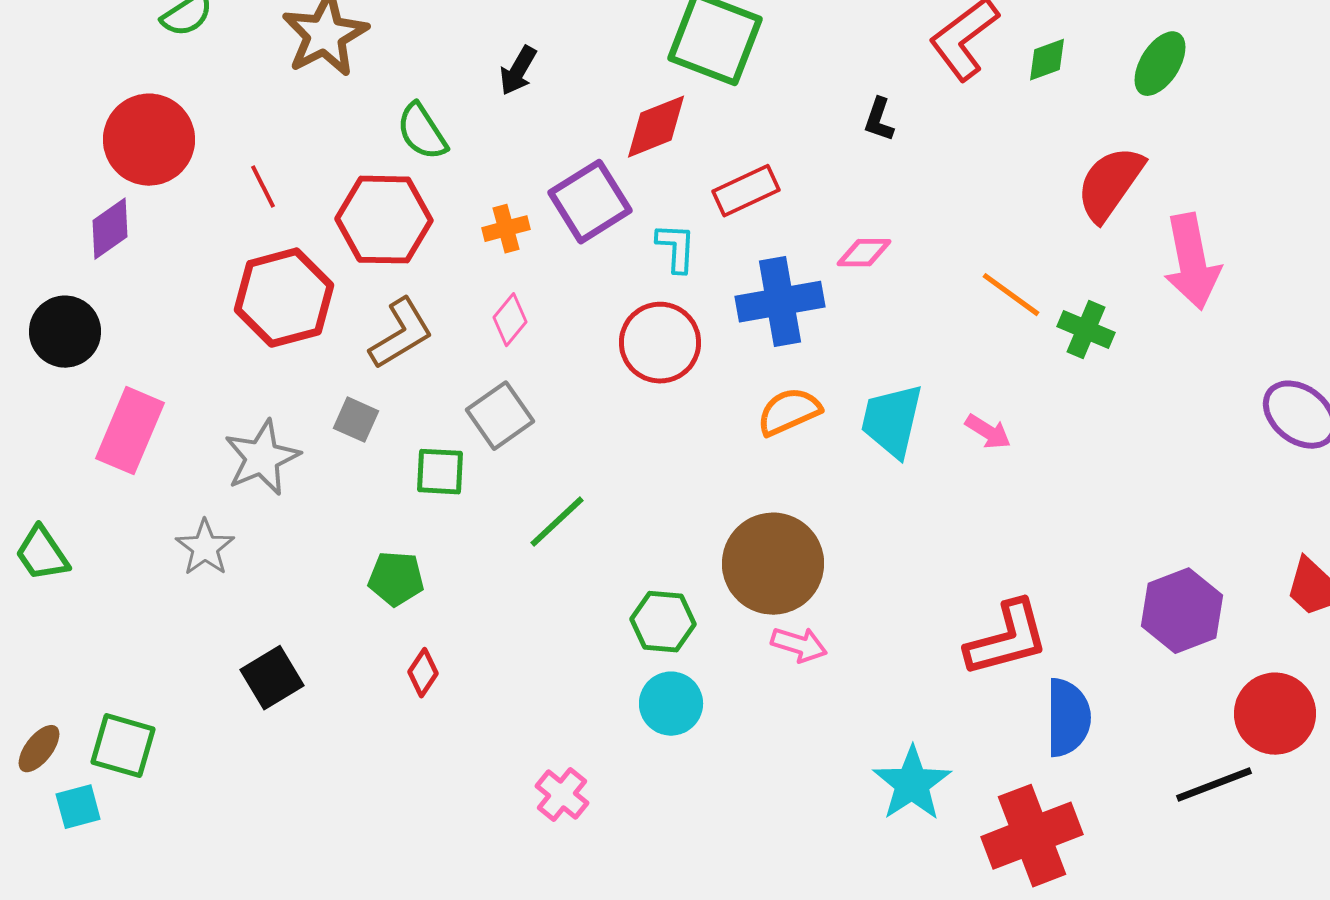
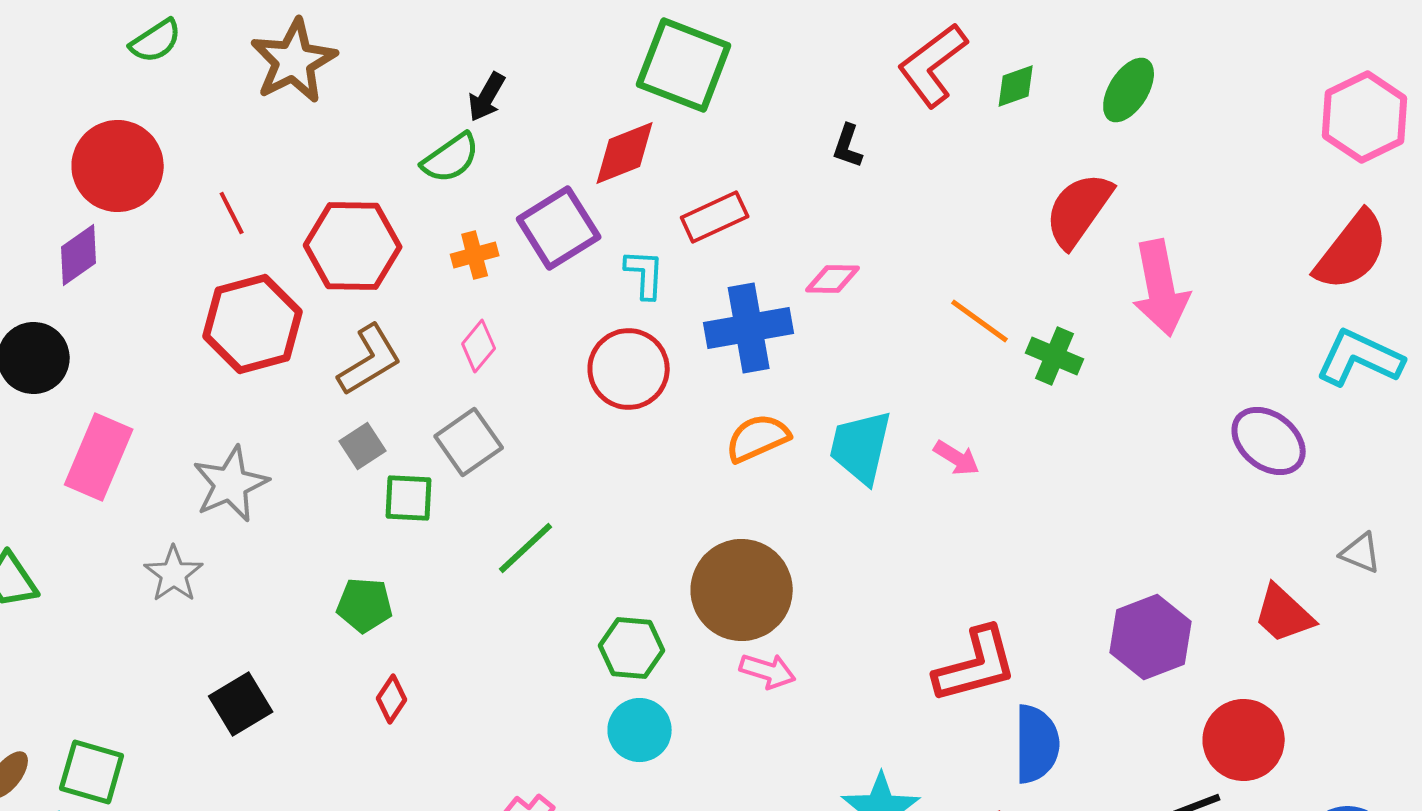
green semicircle: (422, 132) -> (451, 158), moved, turned -92
gray square: (356, 420) -> (363, 446), moved, turned 33

